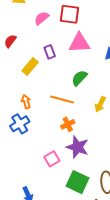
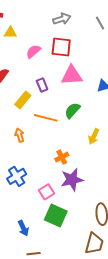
orange line: (62, 100) -> (46, 118), moved
blue cross: (20, 124) -> (17, 176), moved
purple star: (77, 147) -> (72, 180), turned -30
green square: (78, 182) -> (56, 215), moved

